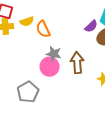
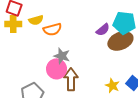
orange semicircle: (43, 29) -> (52, 29), turned -84
brown arrow: (77, 63) -> (71, 79), moved

